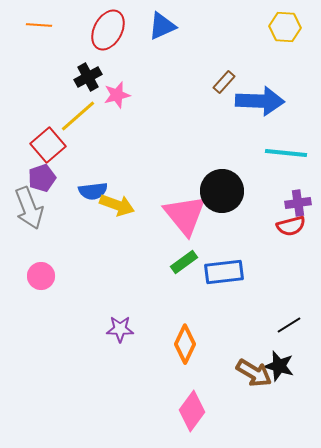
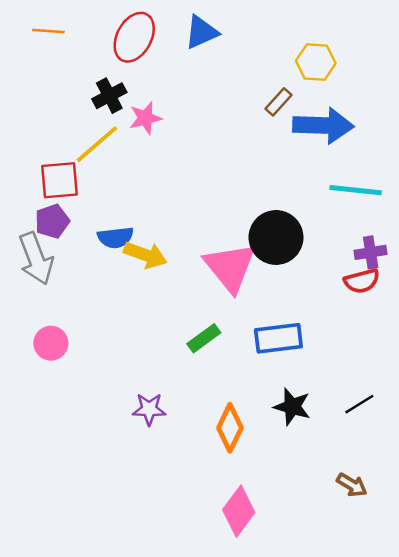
yellow hexagon: (285, 27) -> (316, 62), moved
red square: (48, 145) -> (60, 180), turned 36
green rectangle: (184, 262) -> (204, 338), moved
black star: (279, 366) -> (292, 407), moved
brown arrow: (254, 373) -> (352, 485), moved, size x0.7

